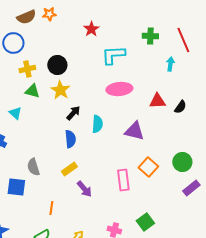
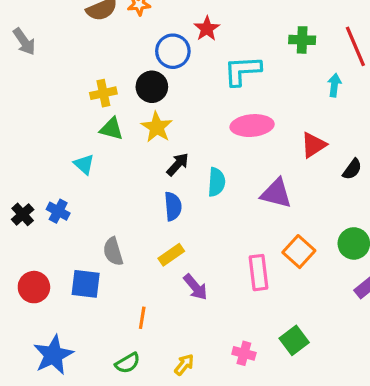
blue circle: (13, 43) -> (173, 51), moved
red triangle: (157, 101) -> (313, 145), turned -30
black semicircle: (180, 107) -> (352, 169), moved

